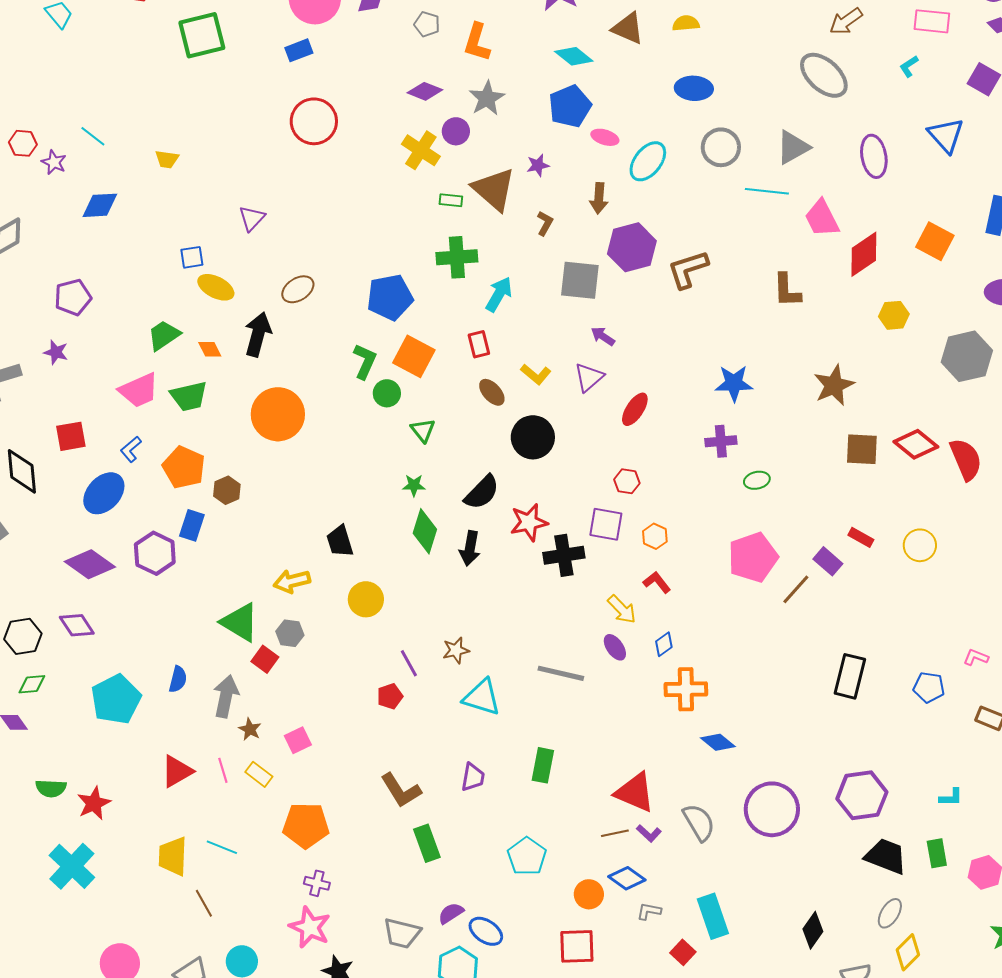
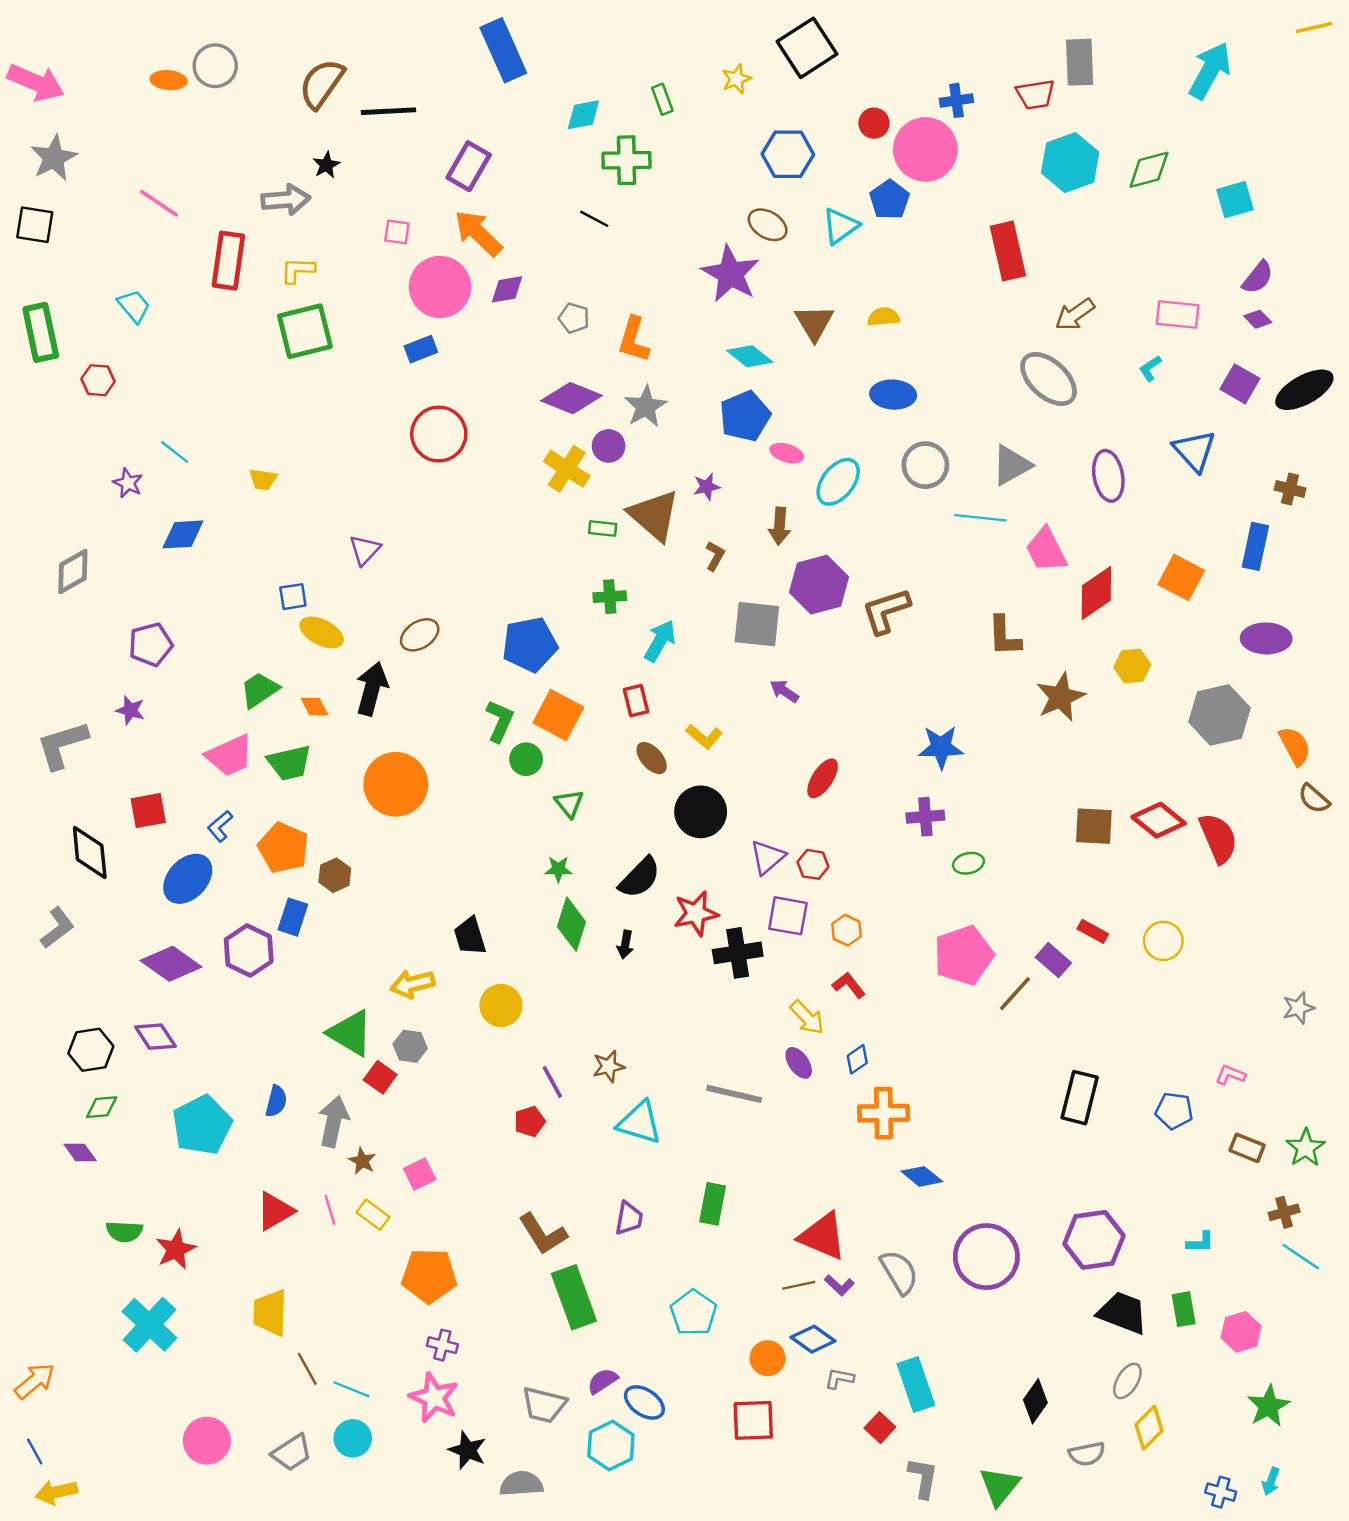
brown triangle: (628, 28) -> (814, 323), turned 36
purple diamond: (425, 91) -> (571, 398), size x1.4
red hexagon: (23, 143) -> (98, 380), moved
green cross: (457, 257) -> (610, 597), size x0.7
purple triangle: (589, 377) -> (768, 857), moved
brown star: (834, 385) -> (1060, 697), moved
black arrow: (470, 548) -> (625, 945), size x0.7
green rectangle: (427, 843) -> (574, 1297), size x1.4
cyan line: (222, 847) -> (352, 1389), moved

